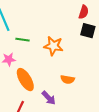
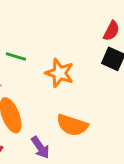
orange semicircle: (68, 79) -> (72, 125), size x1.5

